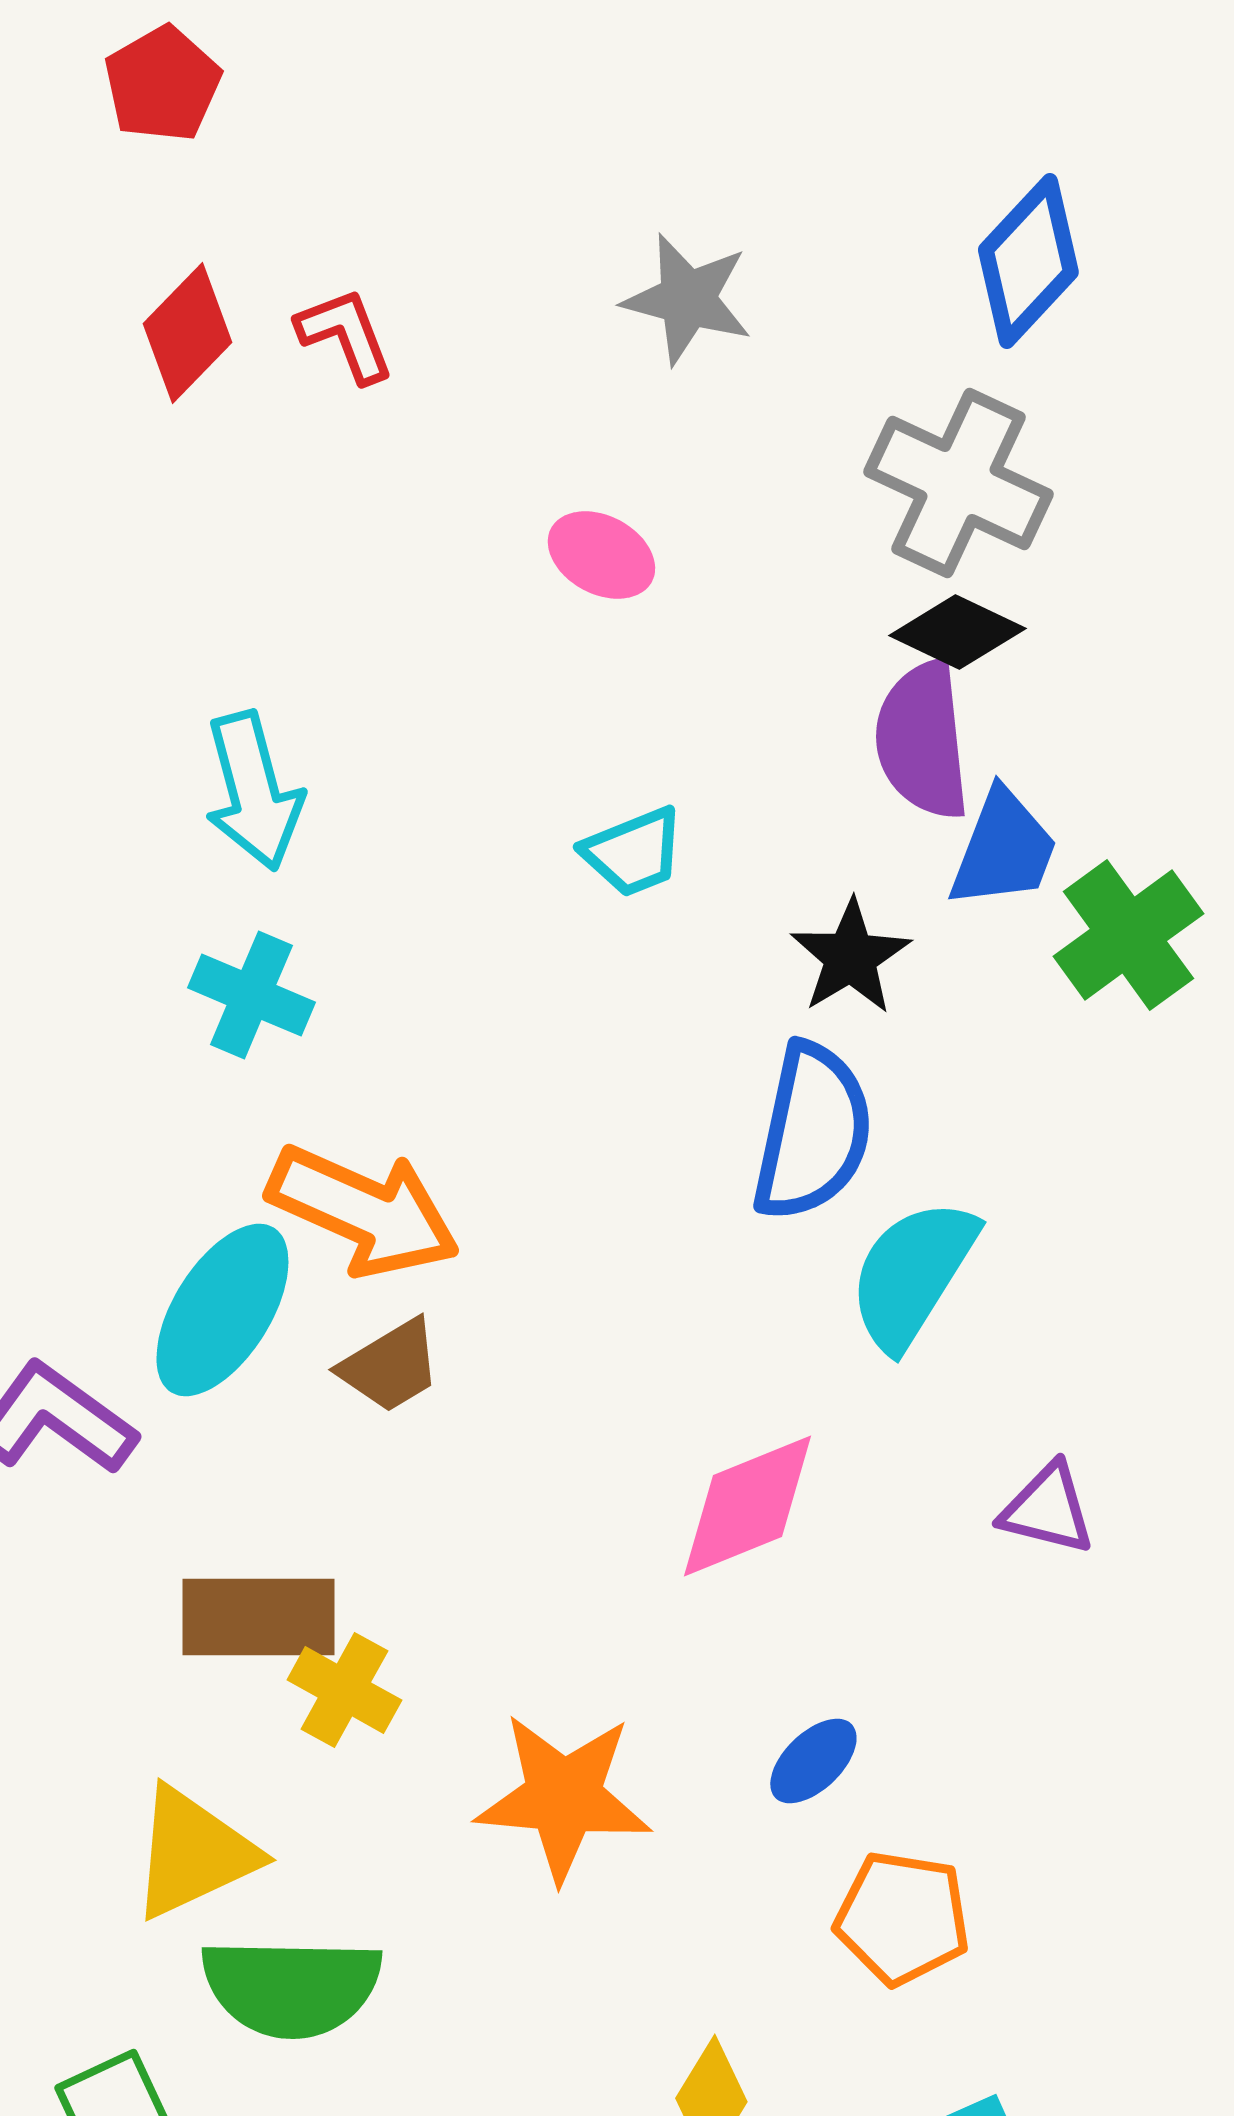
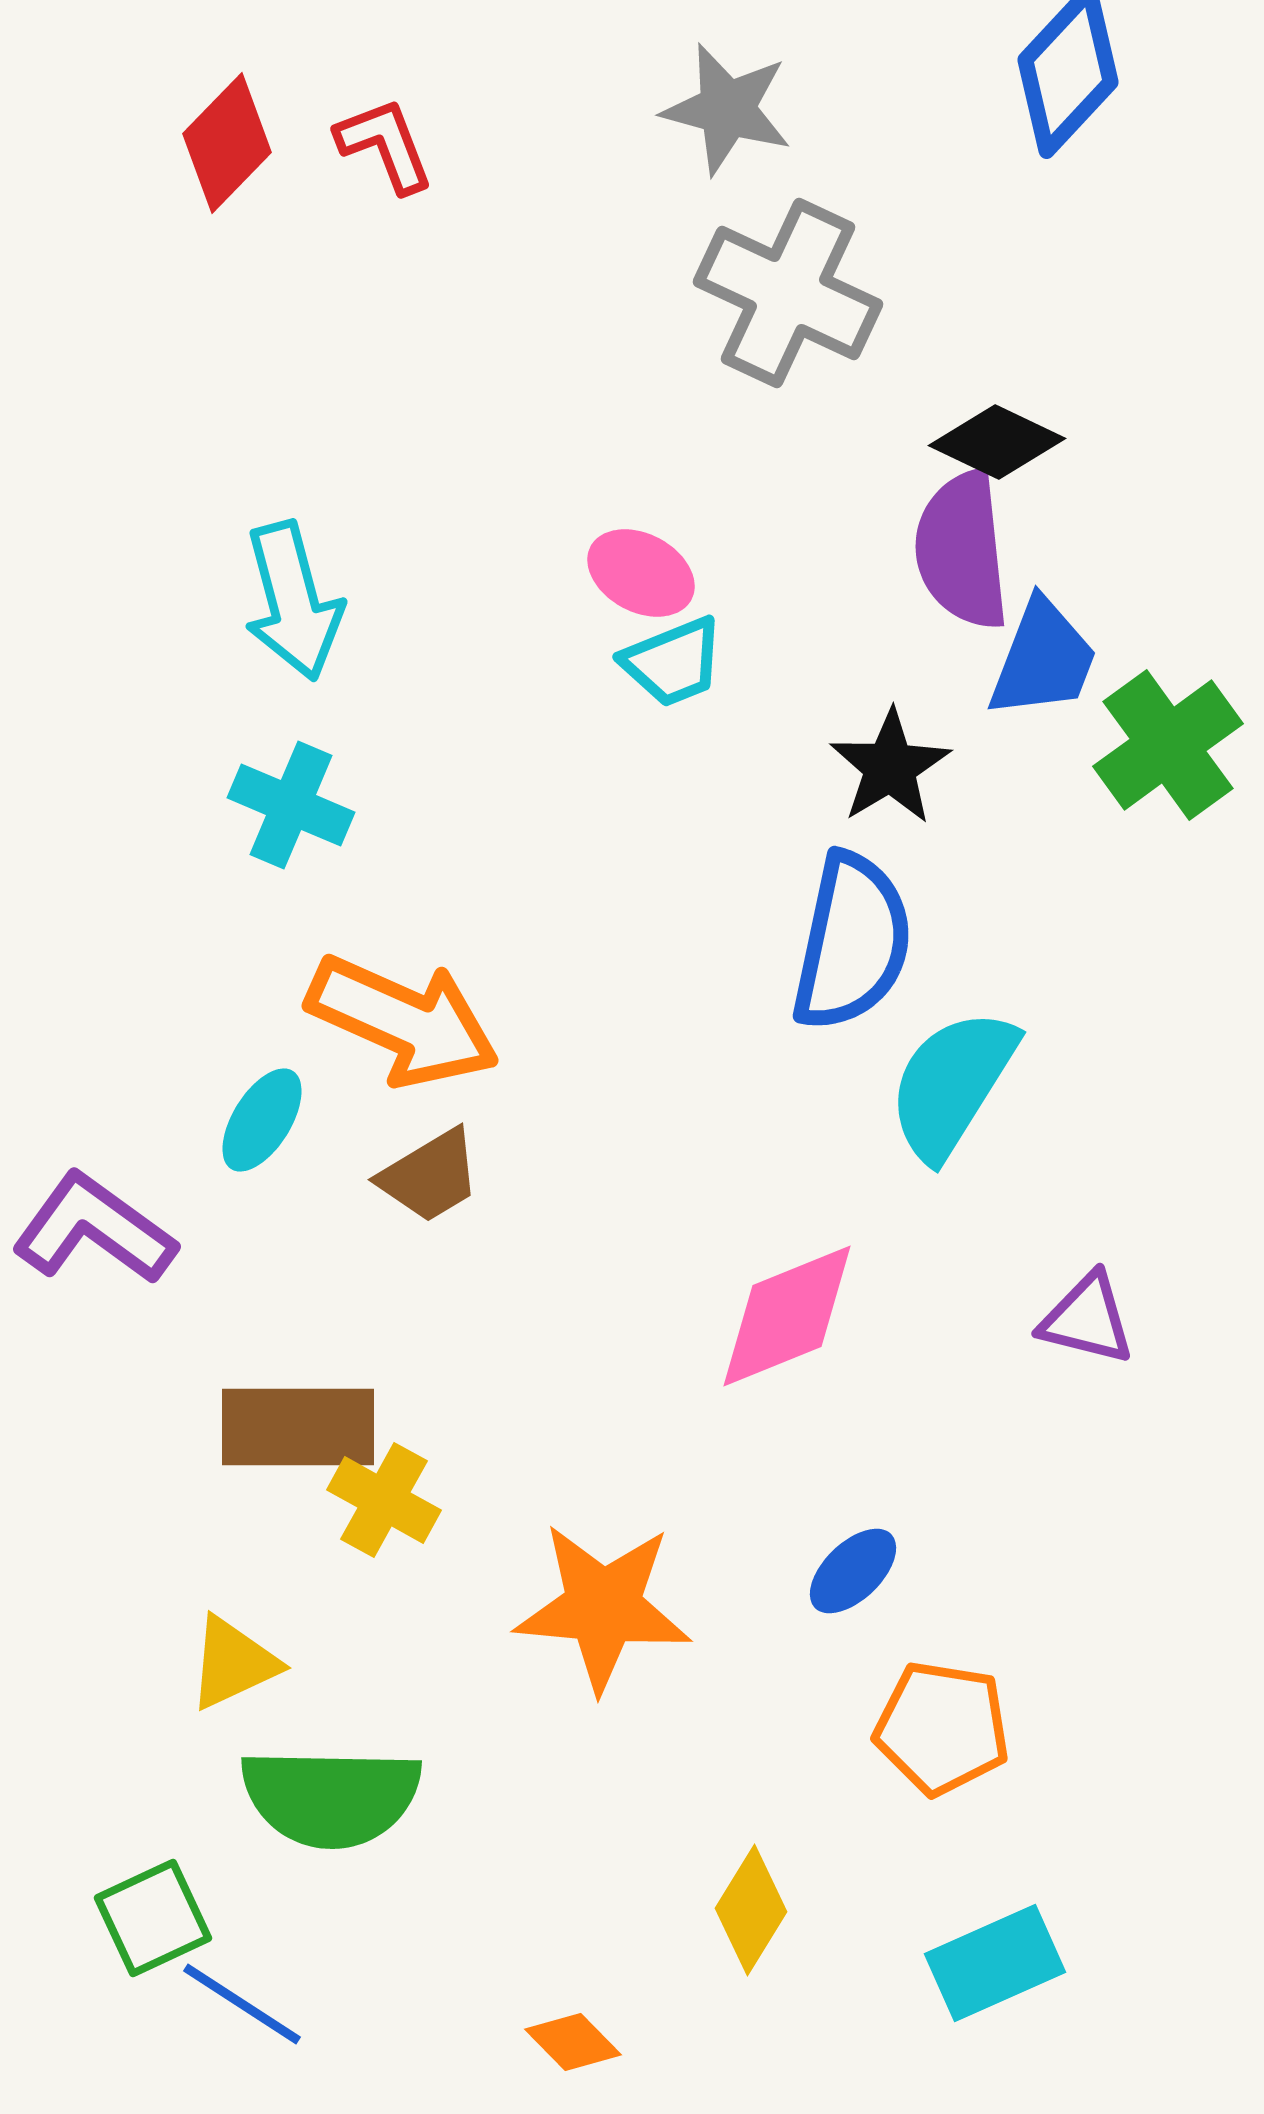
gray cross: (958, 483) -> (788, 293), moved
pink ellipse: (601, 555) -> (641, 573), moved
cyan ellipse: (222, 1310) -> (262, 1120), size x0.6
yellow triangle: (193, 1853) -> (233, 1663), size x0.7

